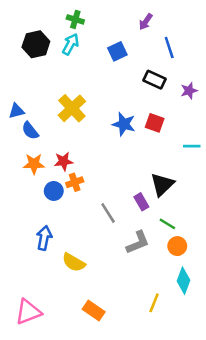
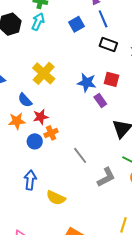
blue line: (169, 48) -> (103, 19), moved
blue semicircle: (30, 131) -> (25, 100), moved
purple rectangle: (141, 202) -> (100, 100), moved

